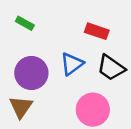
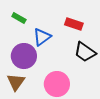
blue triangle: (72, 64) -> (42, 37), moved
pink circle: (93, 110) -> (57, 84), moved

